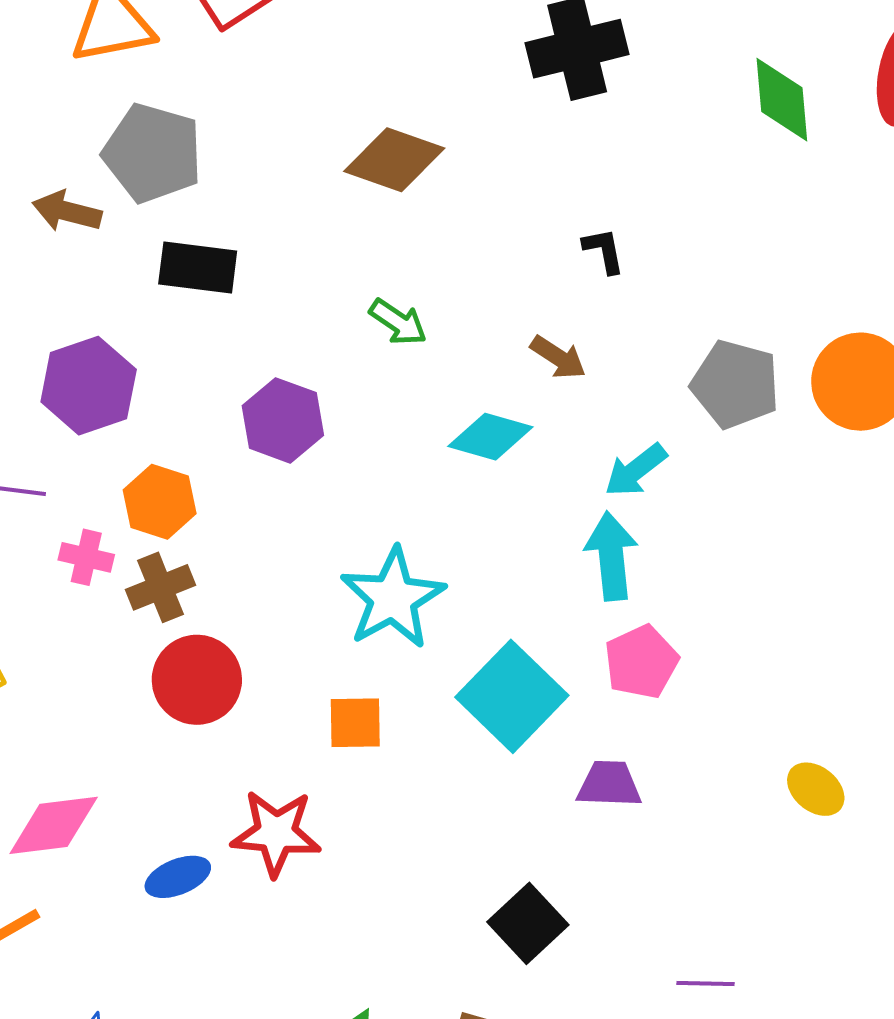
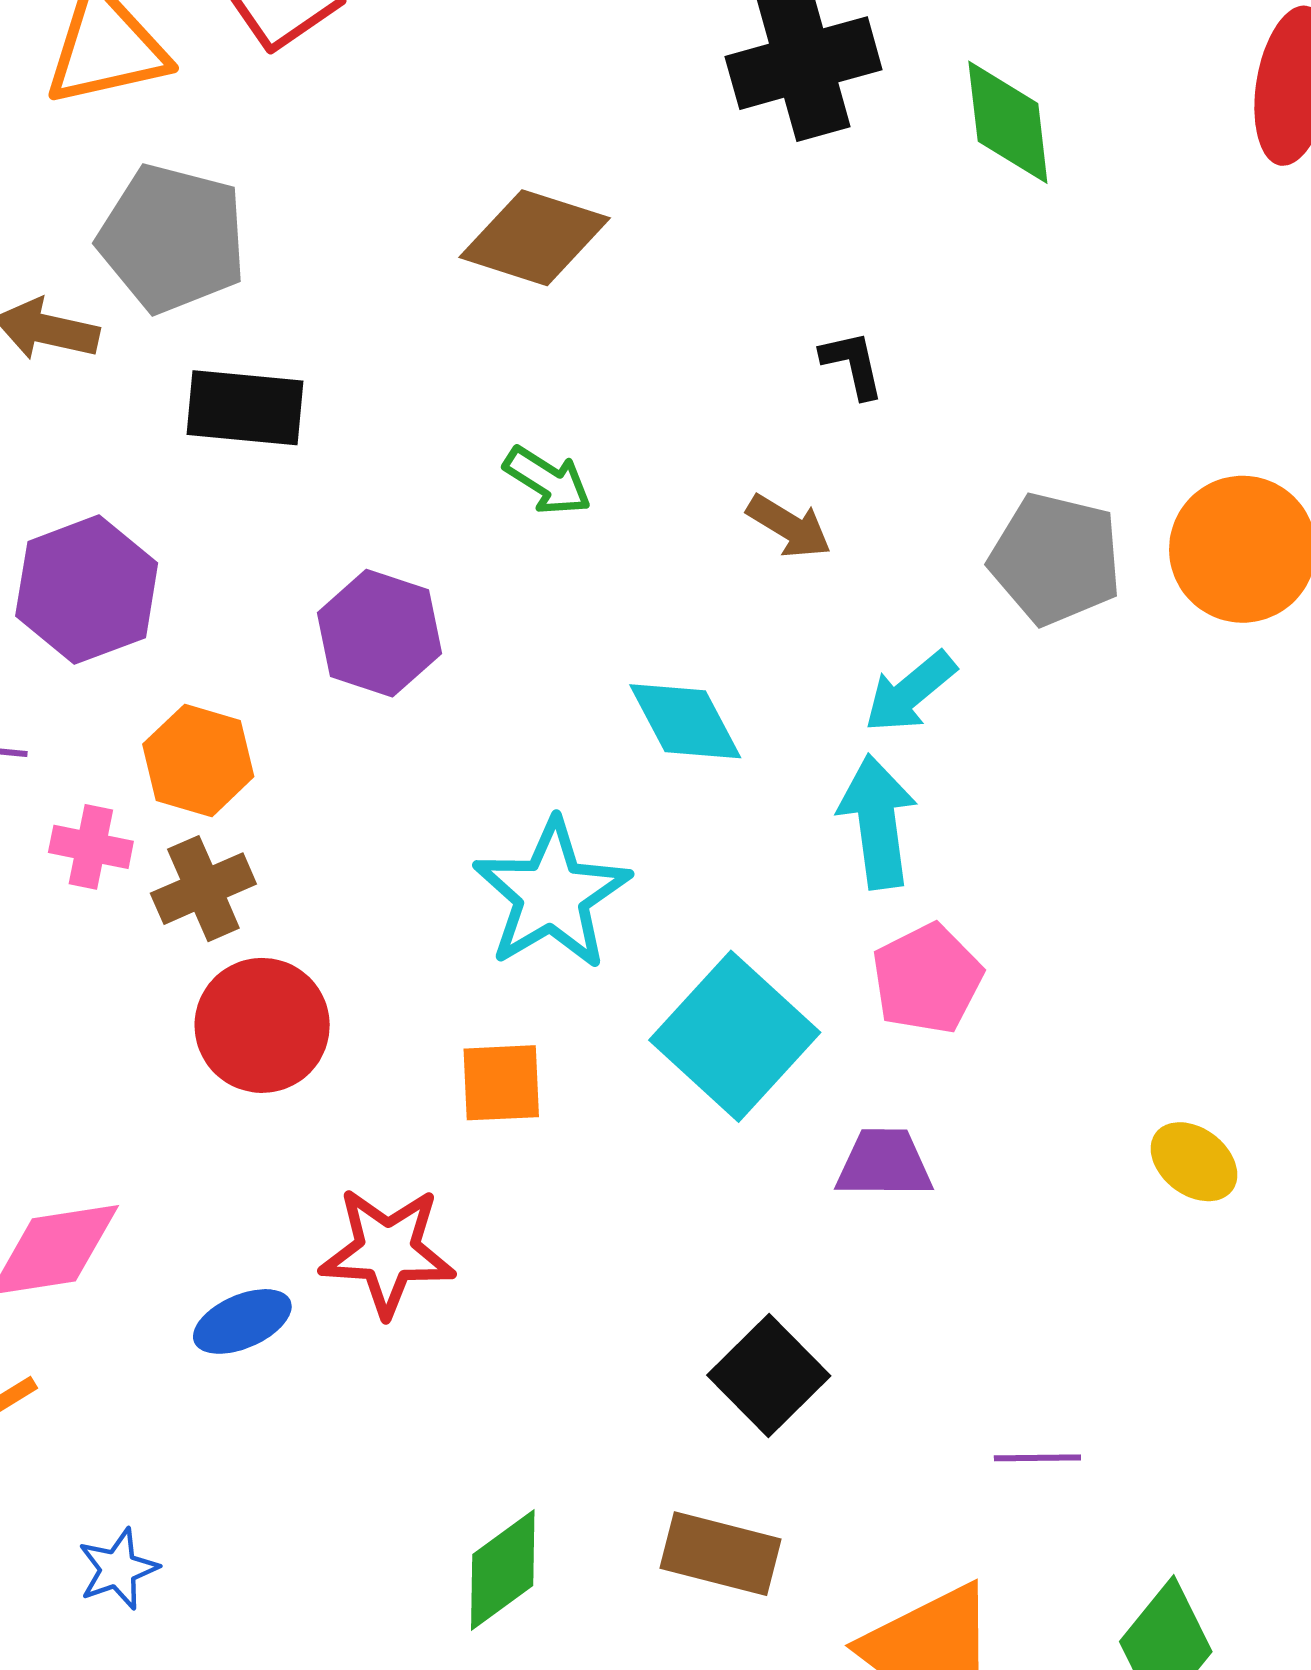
green diamond: (782, 100) -> (1008, 122), moved
cyan diamond: (490, 437) -> (685, 721), moved, turned 48

